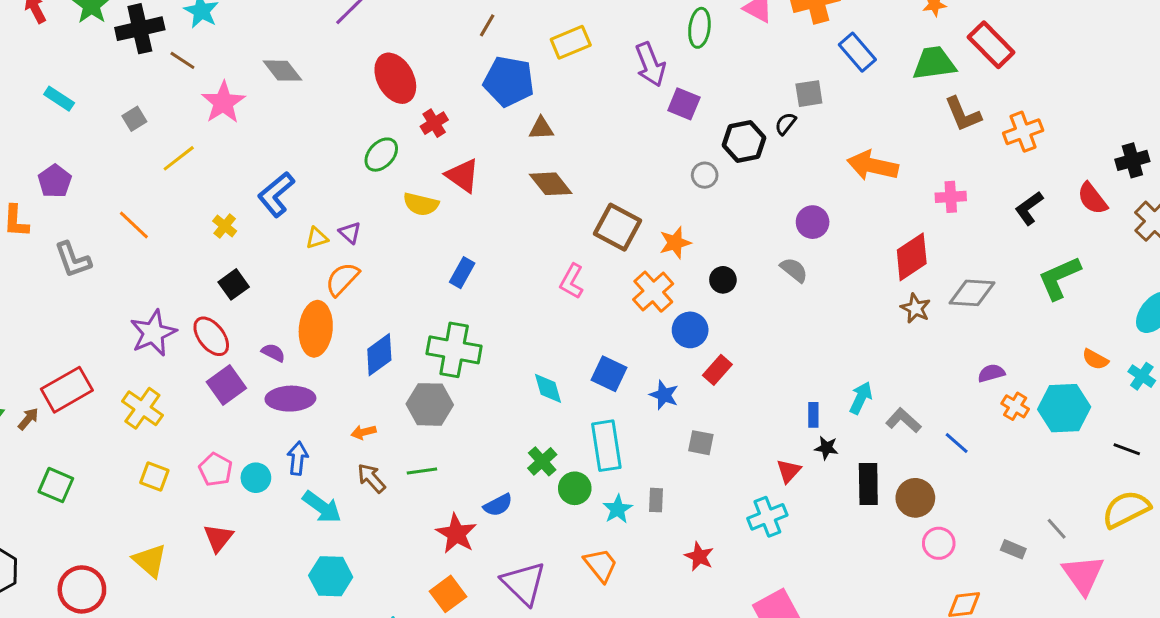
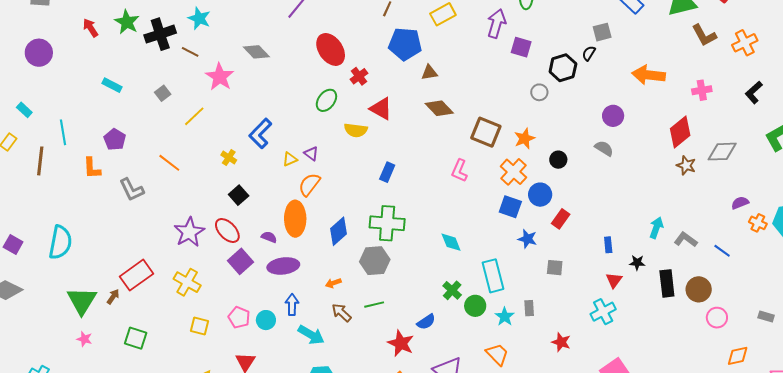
purple arrow: (650, 64) -> (496, 24), turned -136
blue square: (609, 374) -> (510, 207), moved
blue rectangle: (813, 415) -> (608, 245), moved

